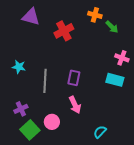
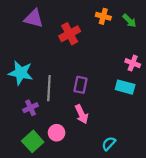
green arrow: (112, 27) -> (129, 21), moved
cyan star: (19, 67) -> (21, 73), size x1.6
purple cross: (21, 109) -> (30, 108), moved

